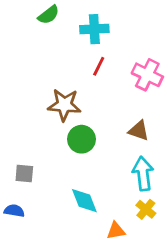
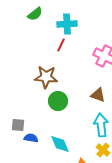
red line: (99, 66) -> (61, 45), moved
blue semicircle: (14, 211) -> (31, 138), moved

